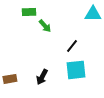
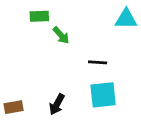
black line: (72, 46) -> (98, 62), turned 56

